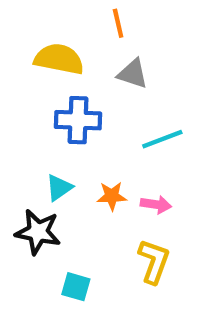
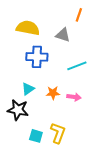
orange line: (118, 23) -> (79, 15), moved, turned 32
yellow L-shape: (154, 261) -> (58, 133), moved

